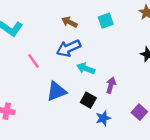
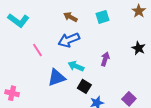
cyan arrow: (86, 68) -> (76, 66), moved
purple arrow: (111, 85) -> (105, 59), moved

